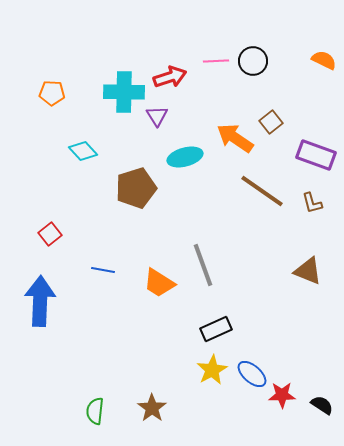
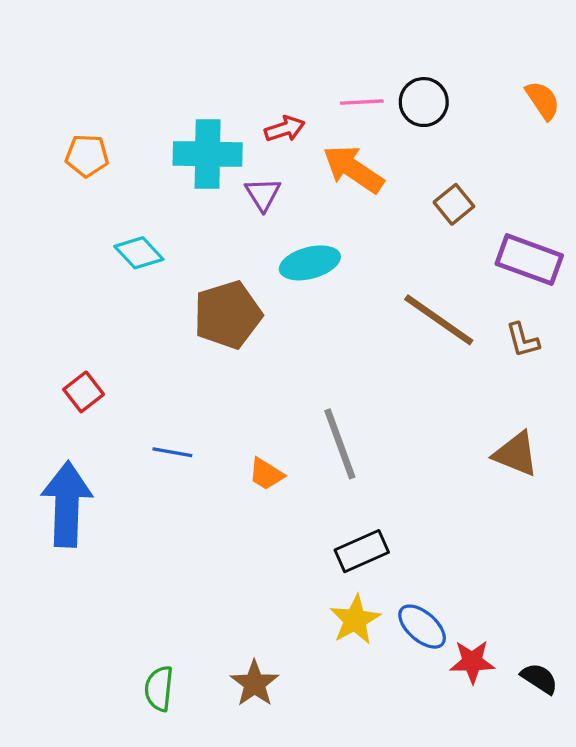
orange semicircle: (324, 60) -> (543, 100), turned 30
red arrow: (170, 77) -> (285, 129), size x0.7
orange arrow: (235, 138) -> (353, 169), moved
orange trapezoid: (159, 283) -> (266, 474), size x0.7

